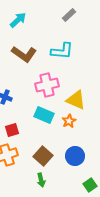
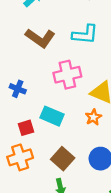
cyan rectangle: (44, 115) -> (52, 116), moved

